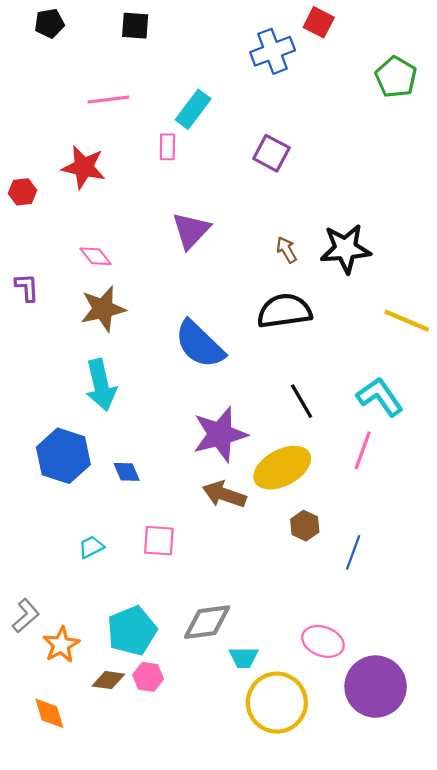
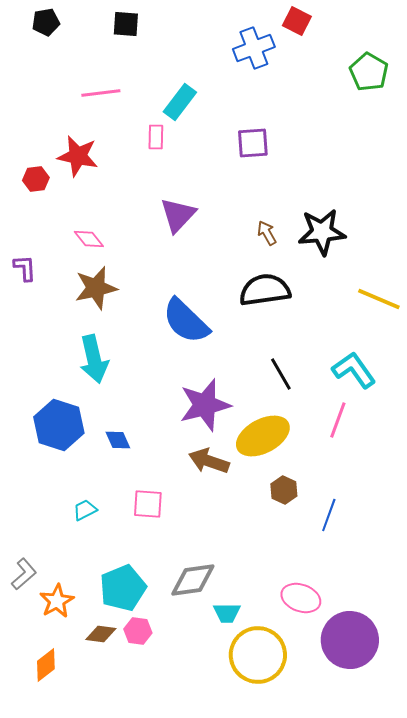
purple square: (271, 153) -> (253, 143), turned -32
red hexagon: (23, 192) -> (36, 179), moved
orange diamond: (49, 713) -> (46, 665), turned 68

